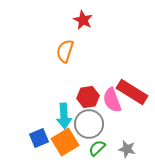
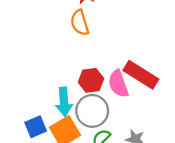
orange semicircle: (65, 51) -> (80, 23), moved, turned -35

